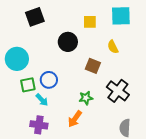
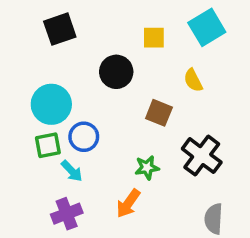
cyan square: (121, 16) -> (207, 27), turned -30
cyan circle: (17, 59) -> (51, 104), moved
purple cross: (39, 125) -> (67, 214), turned -30

